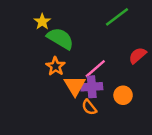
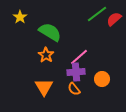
yellow star: (42, 22) -> (20, 17), moved
red semicircle: (138, 55) -> (114, 19), moved
orange triangle: (75, 86) -> (44, 87), moved

